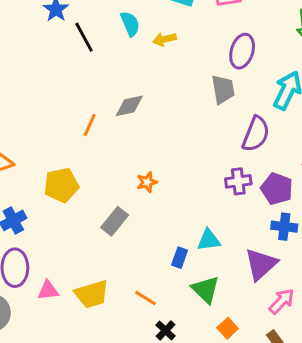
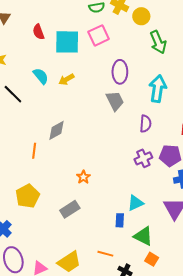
purple semicircle: (256, 134) -> (145, 124), size x0.7
gray rectangle: (115, 221) -> (70, 209), turned 36
orange square: (228, 328) -> (152, 259), moved

